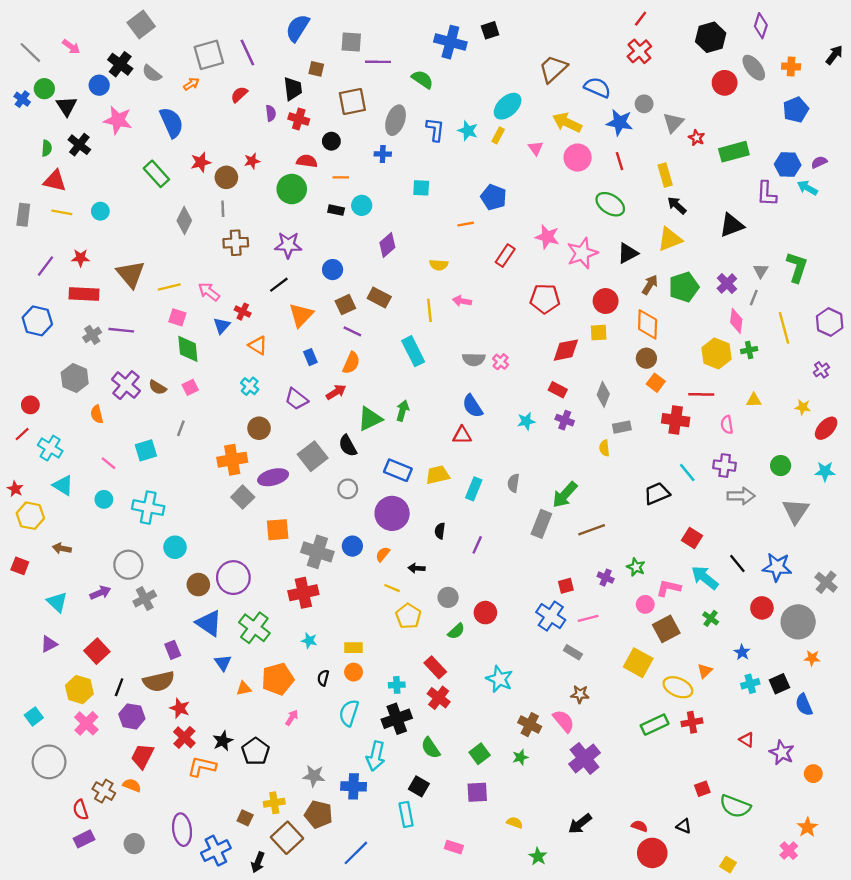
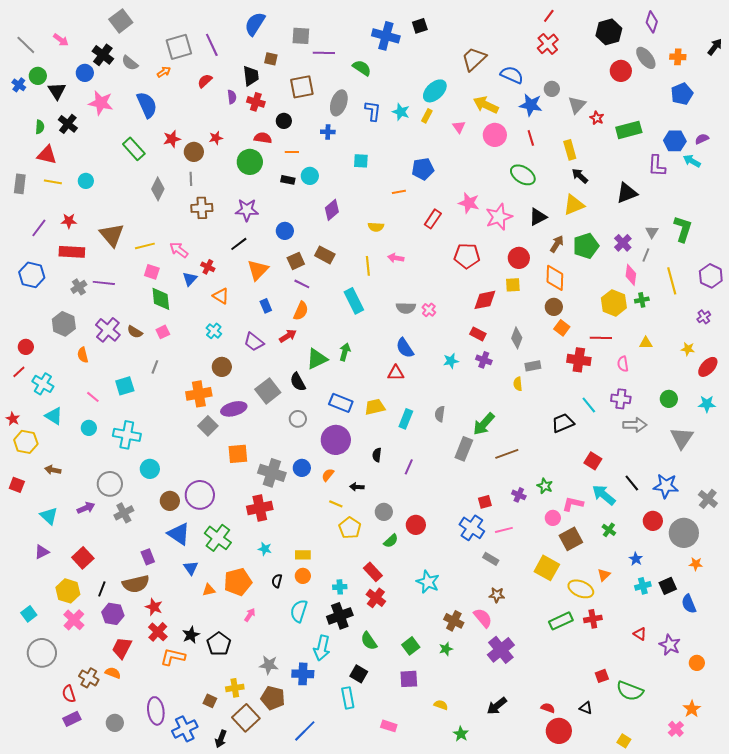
blue pentagon: (494, 197) -> (423, 169), turned -30

